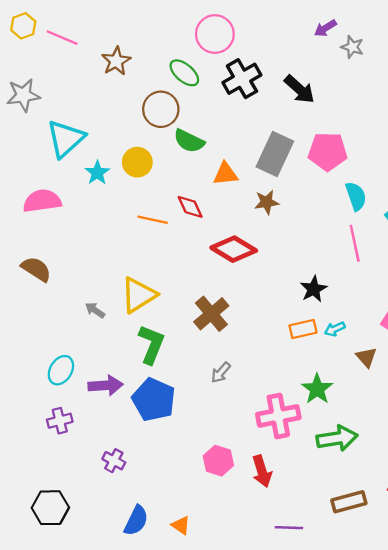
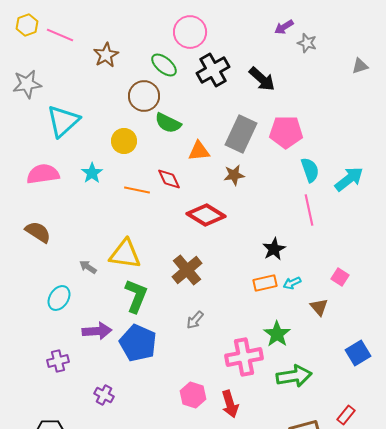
cyan star: (97, 173) -> (92, 173), moved
yellow triangle: (138, 295) -> (125, 254), turned 40
cyan ellipse: (61, 370) -> (59, 298), moved

